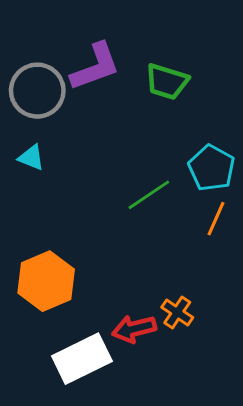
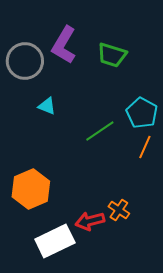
purple L-shape: (95, 67) -> (64, 45), turned 141
cyan triangle: (31, 158) -> (47, 106), moved

